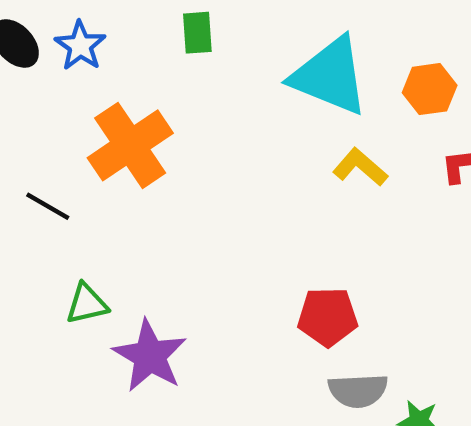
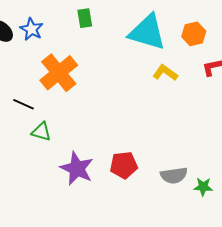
green triangle: (87, 304) -> (41, 132), moved, turned 35
red pentagon: (328, 317) -> (124, 165), moved

